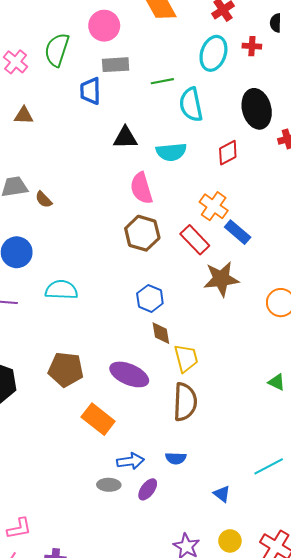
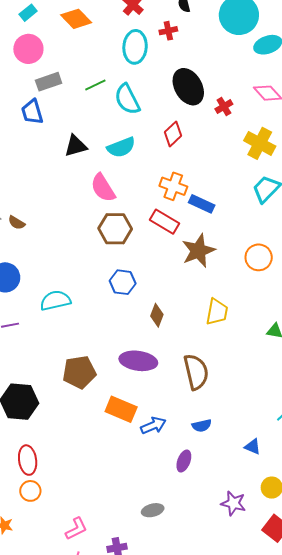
blue hexagon: (150, 298) -> (123, 282), moved
brown diamond: (161, 333) -> (157, 315), turned 45
yellow trapezoid: (186, 358) -> (217, 312), moved, turned 40
blue arrow: (130, 461) -> (153, 425), moved
gray ellipse: (109, 485) -> (153, 510), moved

